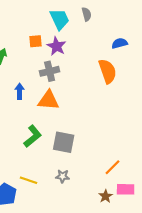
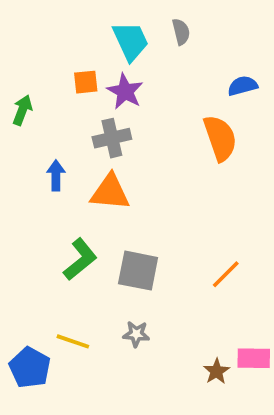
orange line: (113, 167) -> (226, 274), moved

